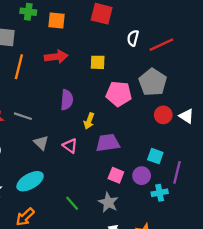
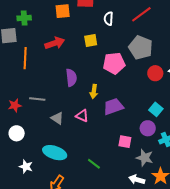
green cross: (28, 12) -> (24, 18), moved
orange square: (57, 21) -> (63, 11), moved
white semicircle: (133, 38) -> (109, 19), moved
cyan square: (155, 156) -> (156, 109), turned 32
pink square: (116, 175) -> (125, 142), moved
cyan ellipse: (30, 181) -> (55, 153), turned 60
gray star: (108, 202) -> (145, 158), moved

